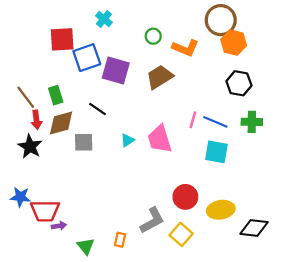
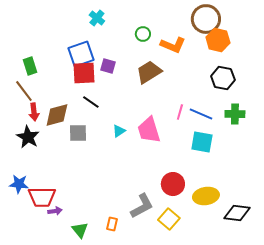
red square: (62, 39) -> (84, 73), moved
purple square: (116, 70) -> (108, 66), size x0.6
green rectangle: (56, 95) -> (30, 66), moved

